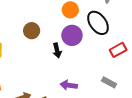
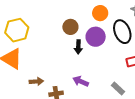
brown circle: (32, 31) -> (70, 27), moved

